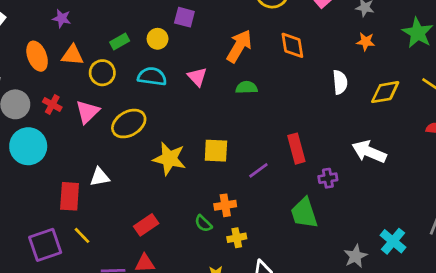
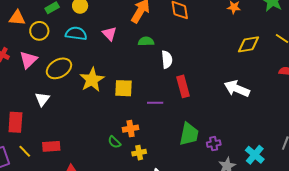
white semicircle: (340, 82) -> (167, 60), moved
yellow star: (169, 159) -> (92, 80), moved, turned 30
purple line: (258, 170) -> (155, 103), turned 35
white triangle: (100, 177) -> (42, 99), moved, turned -42
purple cross: (328, 178) -> (214, 144), moved
green trapezoid: (304, 213) -> (189, 134), turned -150
red rectangle: (146, 225) -> (51, 146), moved, turned 30

